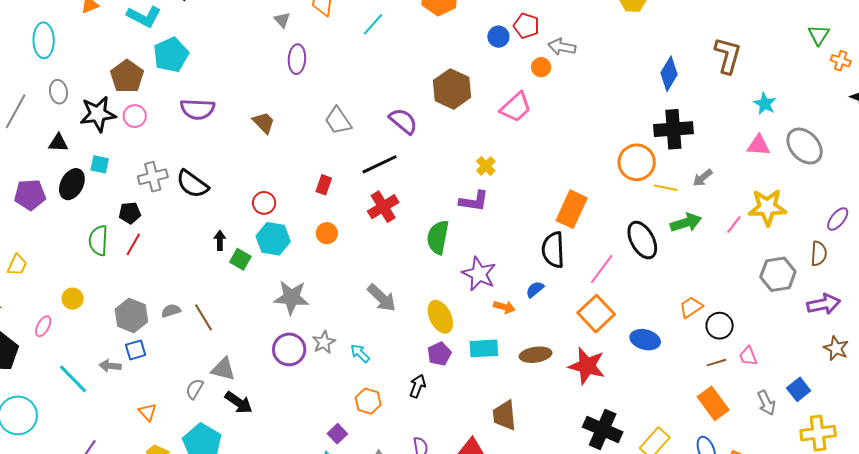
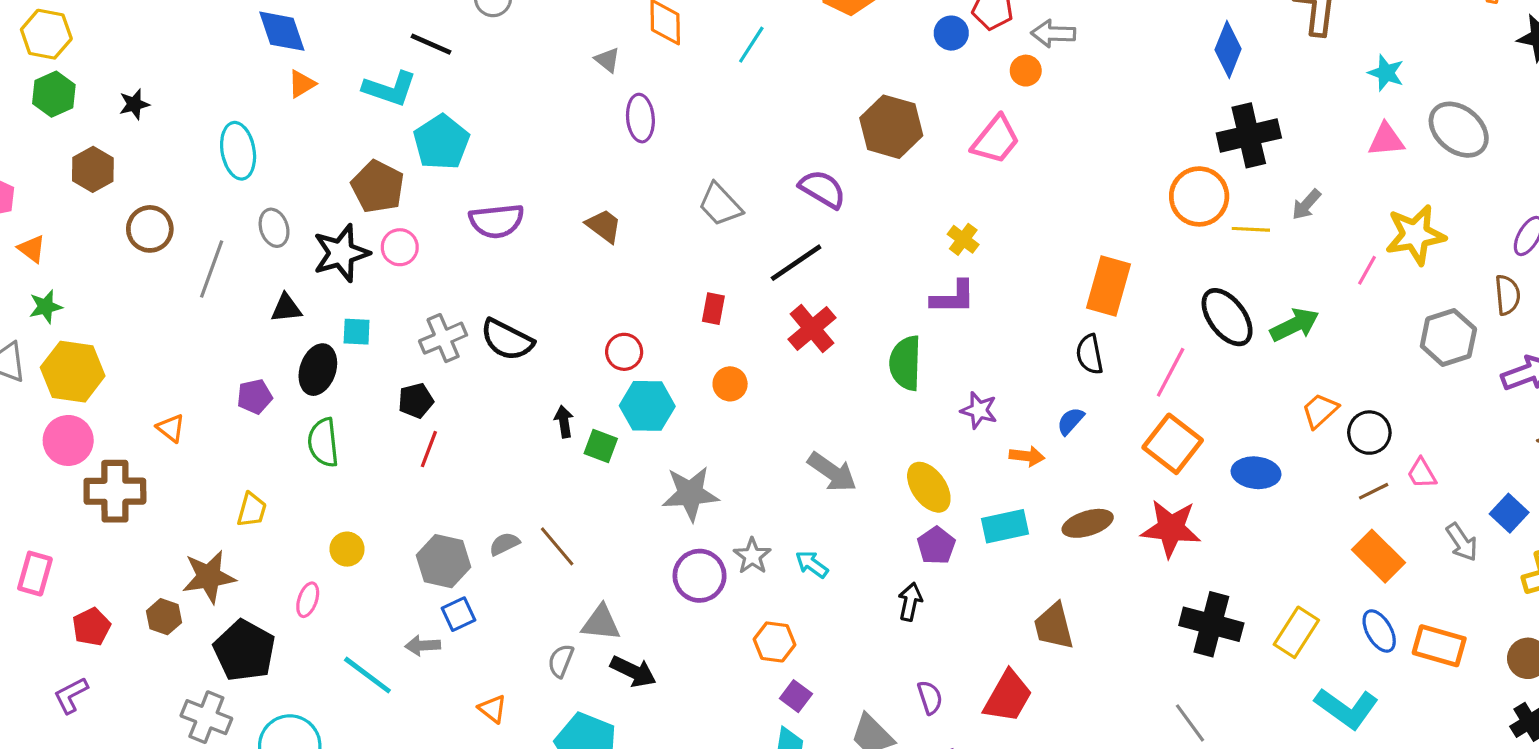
purple pentagon: (30, 195) -> (255, 397), size x0.7
green arrow: (686, 223) -> (1295, 325), moved
green semicircle: (98, 240) -> (323, 442), moved
black semicircle: (553, 250) -> (1090, 354), size x0.7
purple star: (479, 274) -> (979, 410), size x0.7
orange hexagon: (368, 401) -> (774, 642), moved

